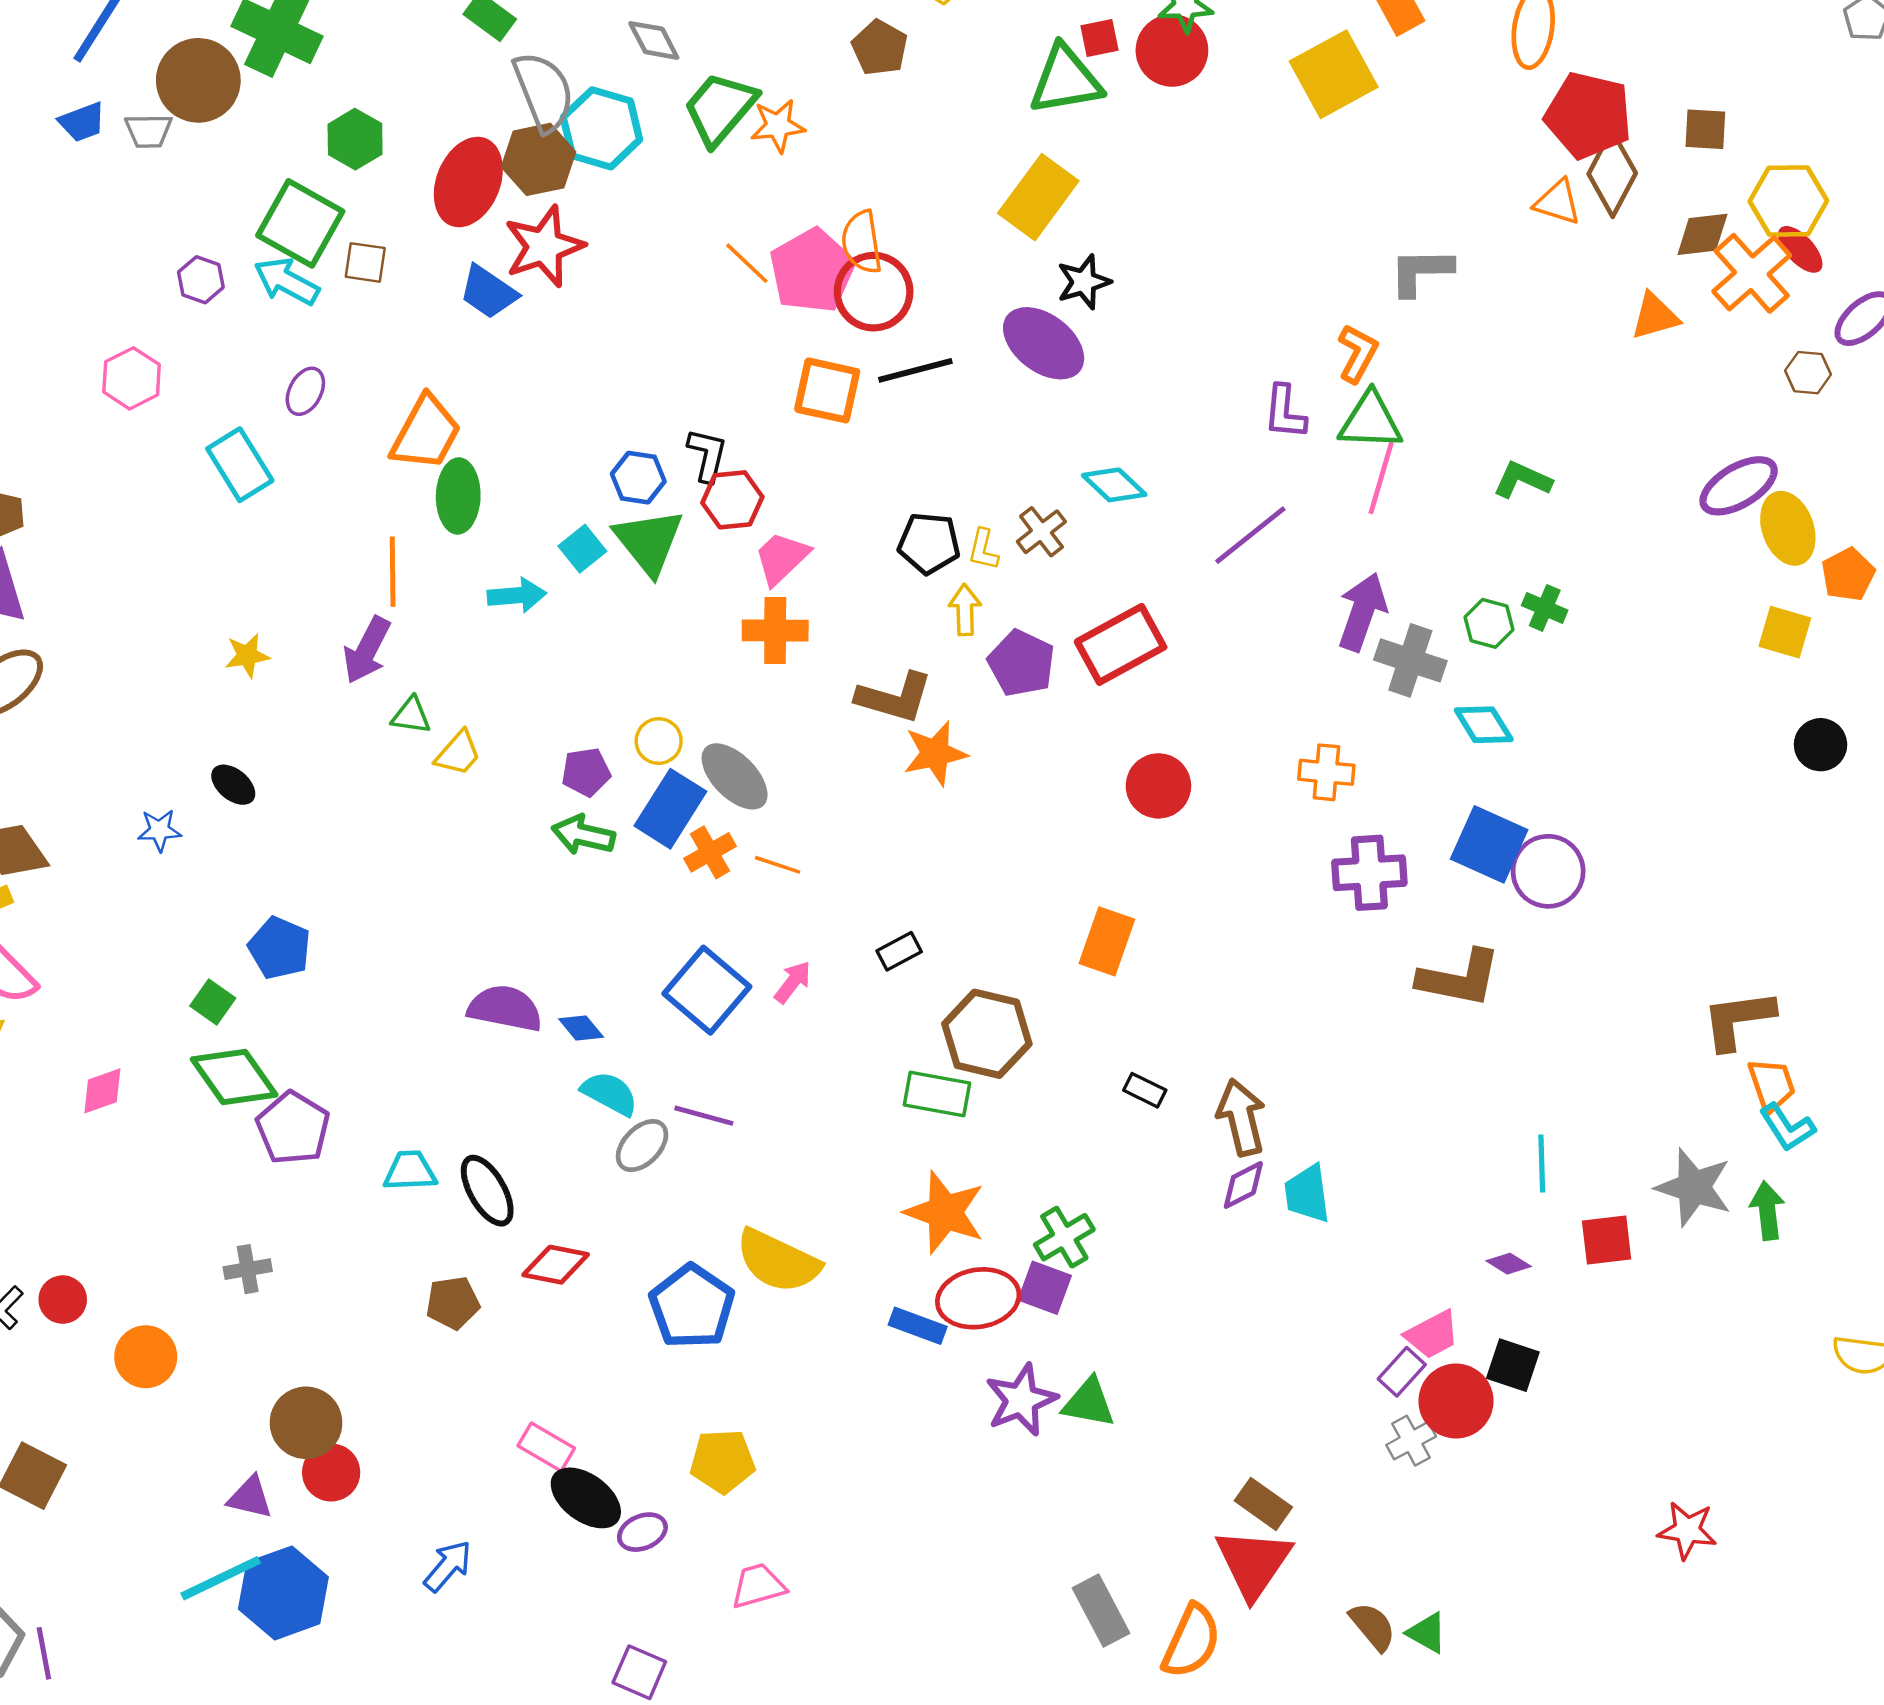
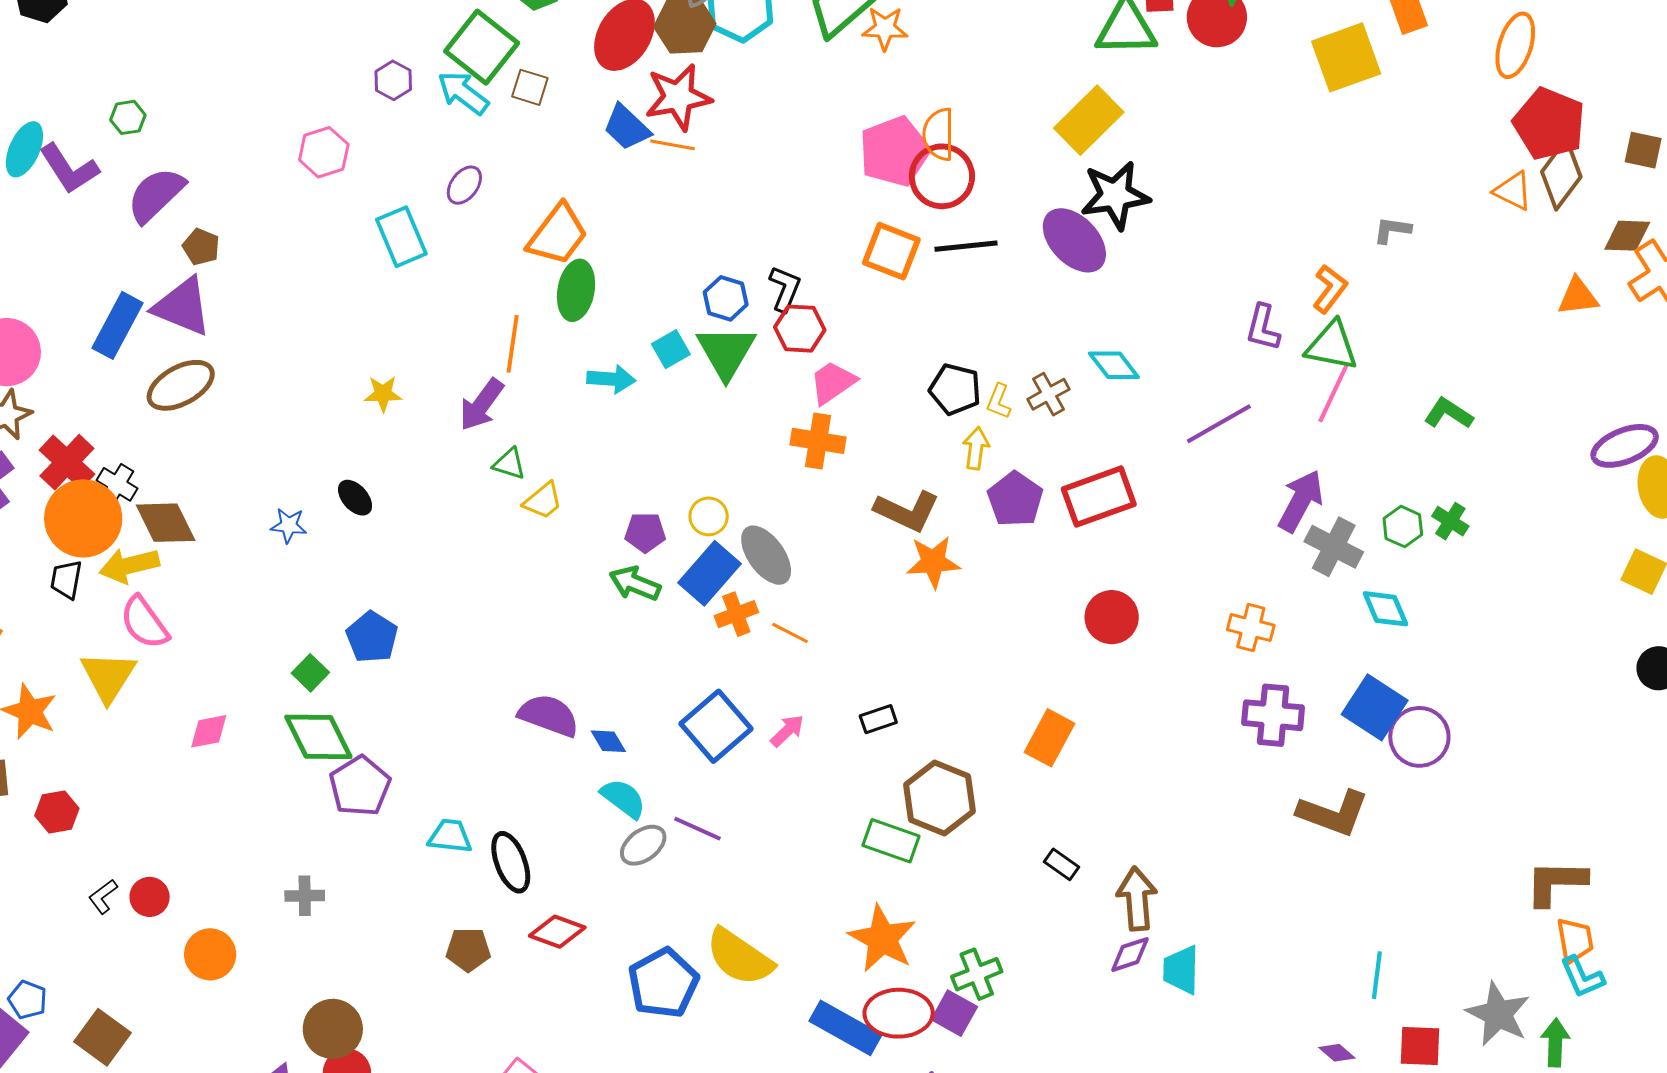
orange line: (747, 263) -> (672, 145), moved, turned -42
gray L-shape: (1421, 272) -> (1392, 230), size x0.7
black star: (1084, 282) -> (1115, 195), size x1.5
blue rectangle: (918, 1326) -> (846, 1028), size x1.5

